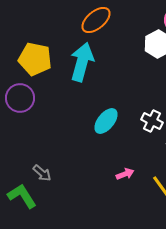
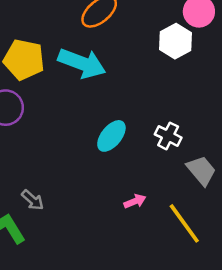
cyan arrow: (82, 62) -> (82, 63), turned 96

